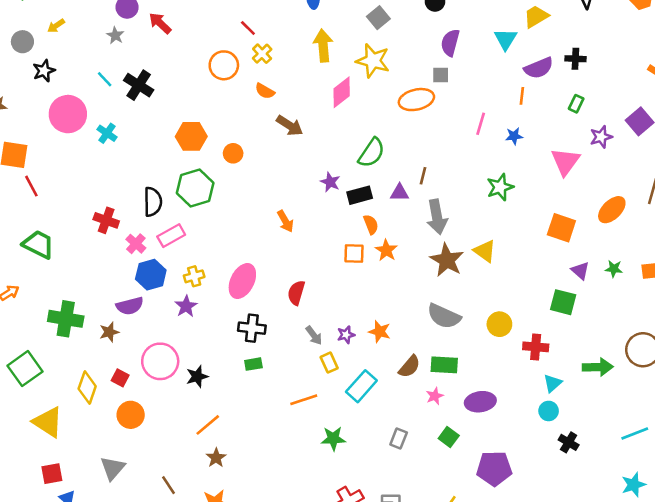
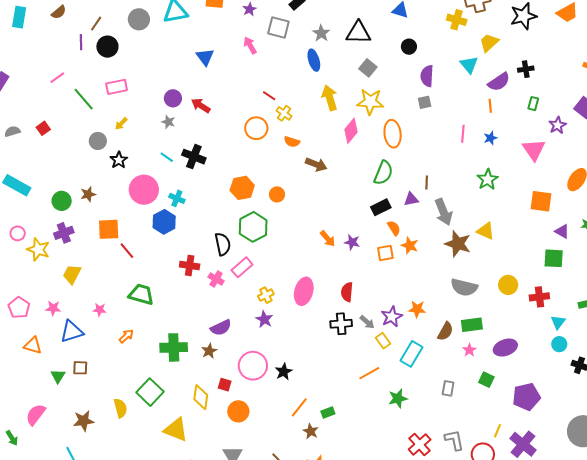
orange ellipse: (416, 100) -> (393, 134), moved, turned -72
purple star: (330, 182) -> (352, 242), moved
blue hexagon: (151, 275) -> (164, 222), moved
black cross: (252, 328) -> (341, 324), moved
purple star: (346, 335) -> (392, 317), size x1.5
green rectangle: (253, 364) -> (328, 412), moved

